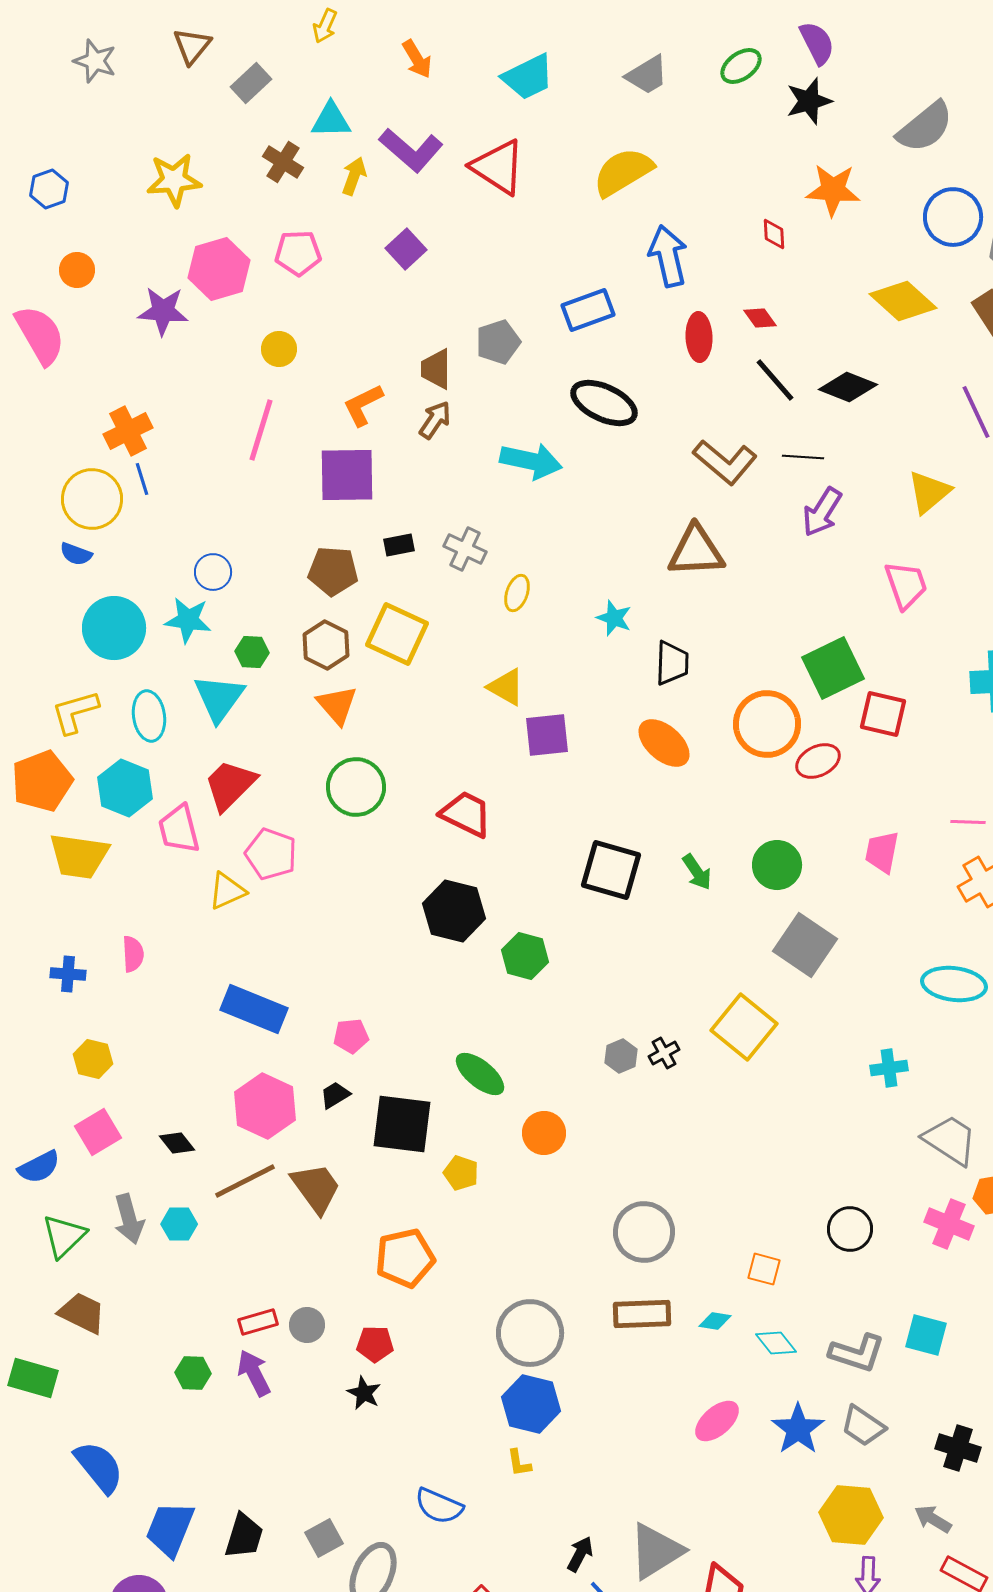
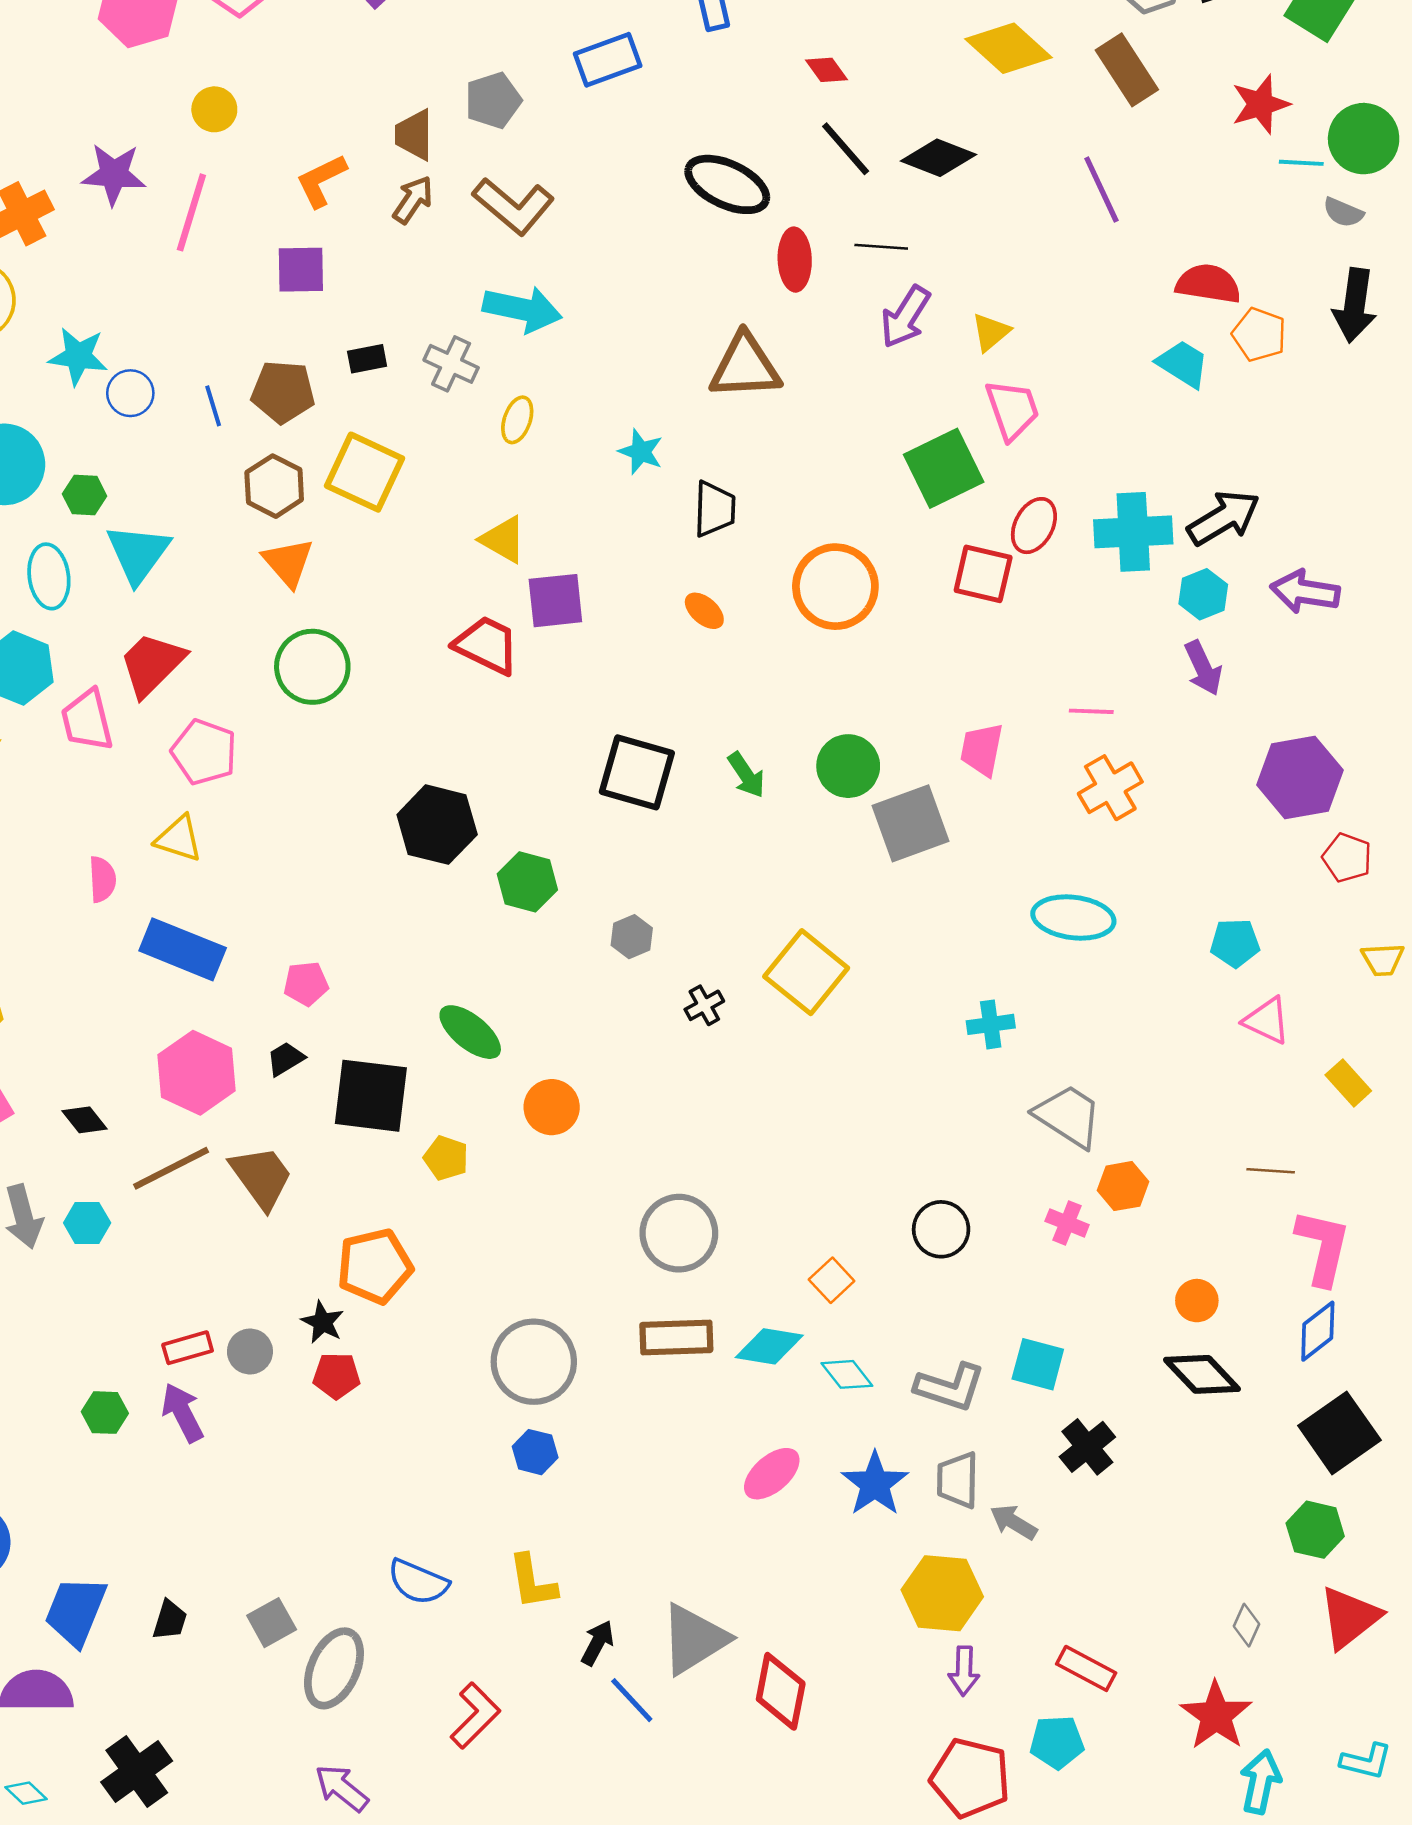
purple star: (163, 311) -> (114, 174), moved
red ellipse: (699, 337) -> (795, 260), moved
black ellipse: (604, 403) -> (727, 184), moved
cyan arrow: (531, 461) -> (522, 309), moved
brown L-shape: (725, 462) -> (513, 206), moved
purple square: (347, 475) -> (301, 270), size x0.7
blue line: (142, 479) -> (213, 406), moved
yellow triangle: (929, 492) -> (991, 332), moved, size x0.7
cyan star: (188, 620) -> (78, 356), moved
green hexagon: (252, 652) -> (85, 495), moved
green square: (833, 668) -> (944, 468), moved
orange ellipse: (664, 743) -> (704, 611), size x0.6
red ellipse: (818, 761) -> (1034, 526), moved, turned -36
red trapezoid: (466, 814) -> (487, 645), moved
yellow triangle: (227, 891) -> (179, 839), moved, turned 42
gray square: (805, 945) -> (911, 823), moved, turned 36
pink semicircle: (133, 954) -> (102, 879), moved
gray hexagon: (621, 1056) -> (632, 937), moved
pink cross: (949, 1224) -> (1067, 1223), size x0.7
orange square: (764, 1269) -> (832, 1280), turned 32
cyan diamond: (715, 1321) -> (769, 1346), size x1.6
black star: (364, 1393) -> (323, 1322), moved
blue hexagon: (531, 1404) -> (535, 1452), size x0.6
gray trapezoid: (863, 1426) -> (958, 1480), turned 57
black cross: (958, 1448) -> (1087, 1447), moved, turned 33
yellow L-shape: (519, 1463) -> (533, 1582), moved, size x1.6
gray arrow: (933, 1519) -> (1014, 1522), moved
black trapezoid: (244, 1536) -> (170, 1620), size x0.7

